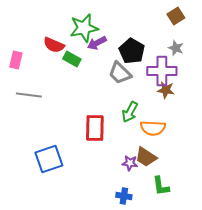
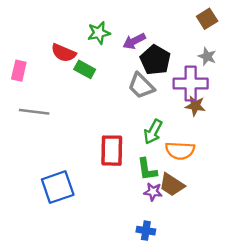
green star: (84, 28) -> (99, 33), size x0.7
purple arrow: (97, 43) -> (134, 41), moved
green L-shape: (161, 186) -> (147, 169), moved

